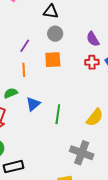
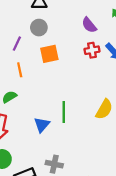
gray circle: (55, 34) -> (39, 28), moved
blue triangle: (33, 104) -> (42, 125), moved
gray cross: (82, 153) -> (54, 164), moved, size x0.7

